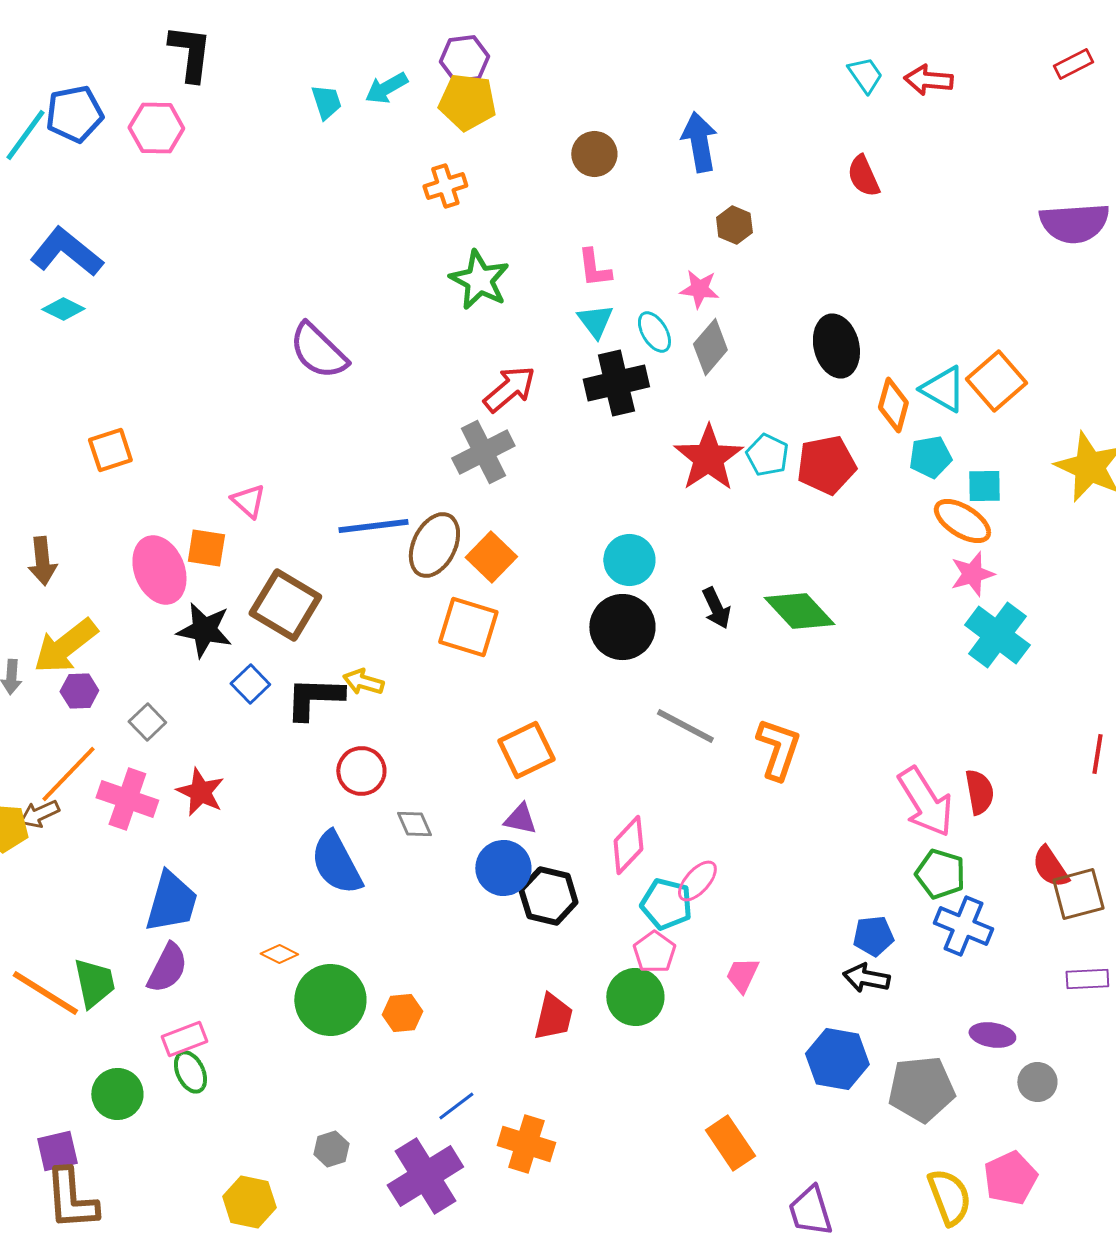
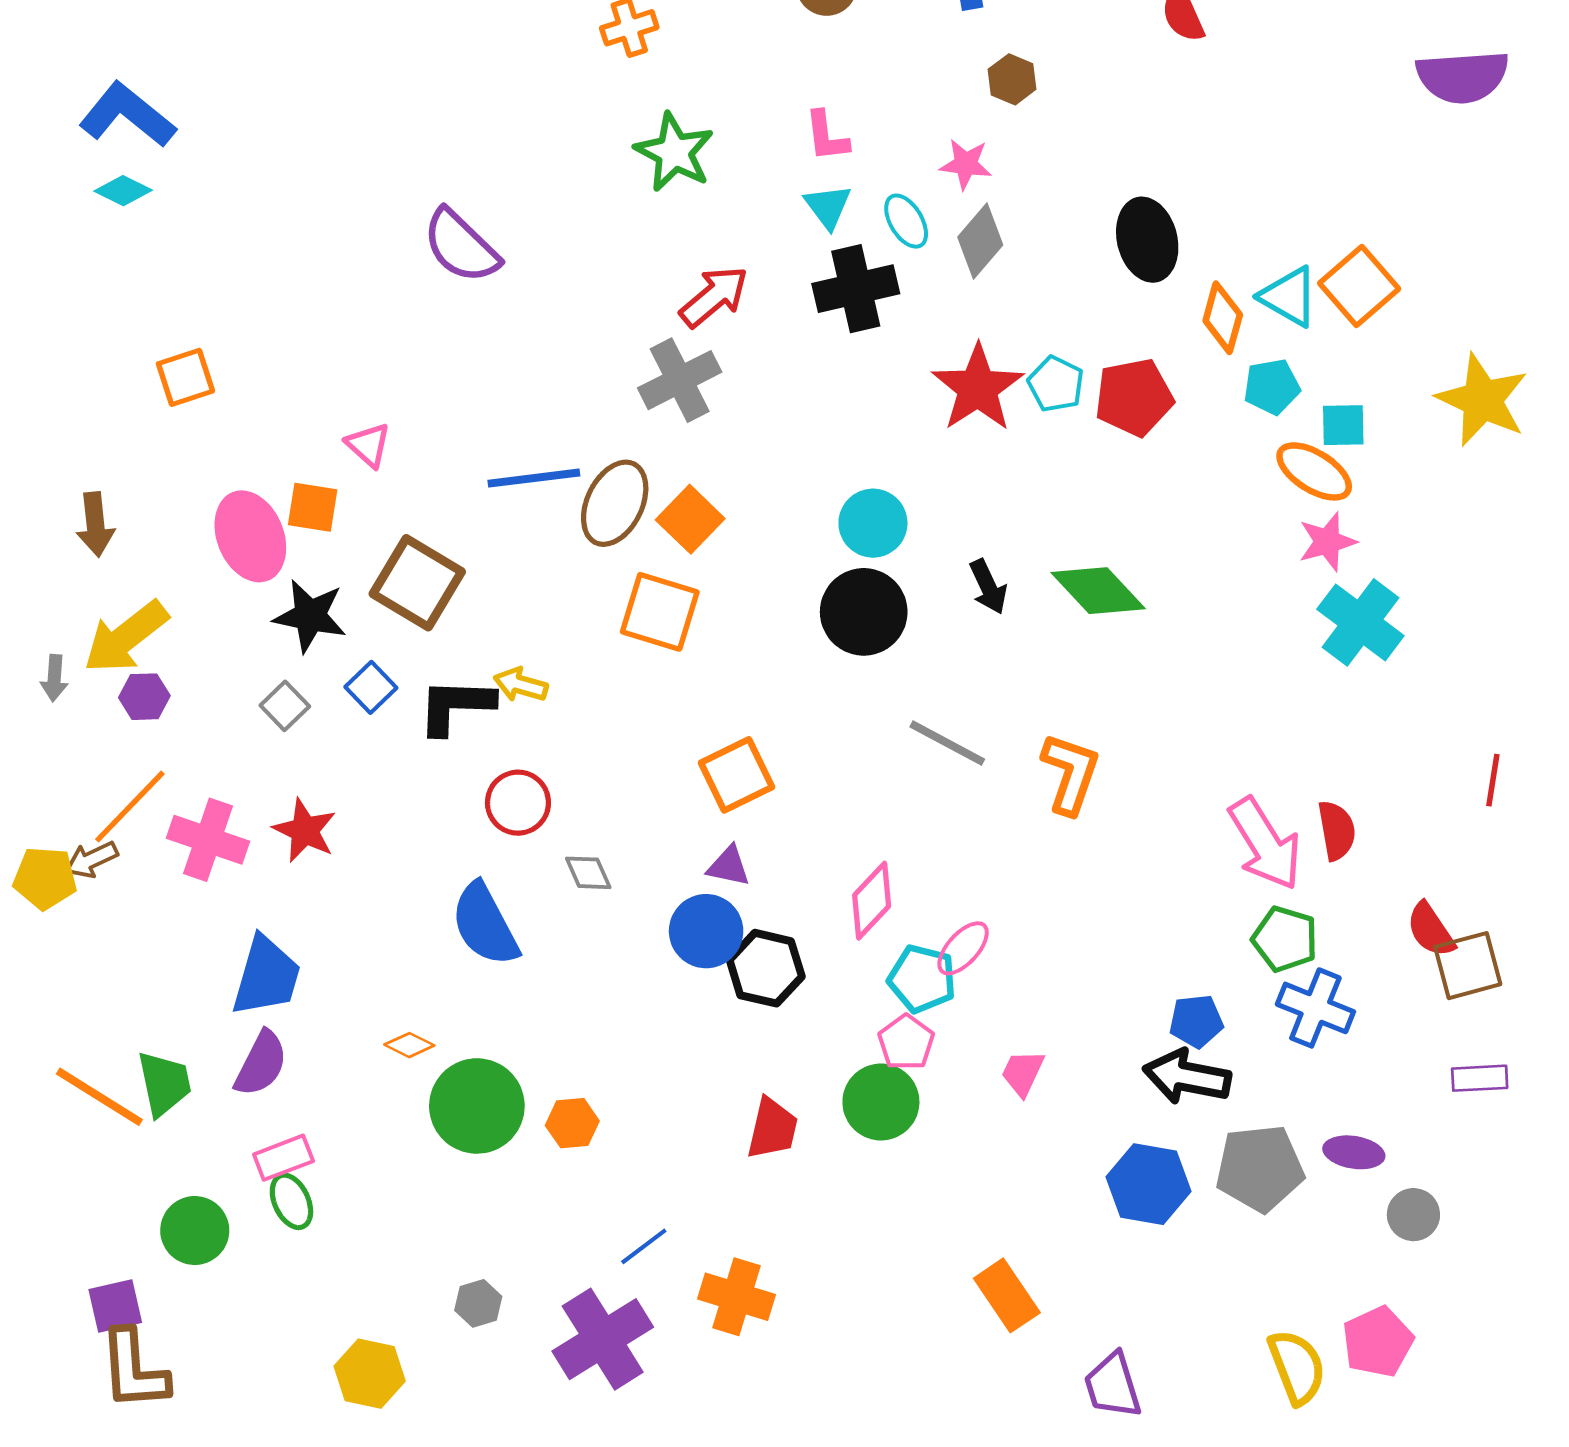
gray square: (147, 722) -> (285, 706), moved
black arrow: (866, 978) -> (1187, 1077), size x1.4
gray pentagon: (921, 1089) -> (1260, 1168), moved

